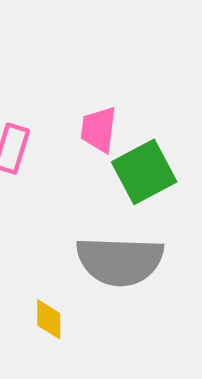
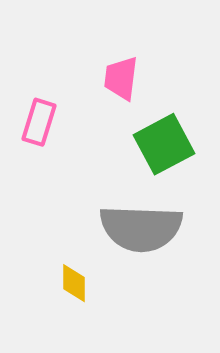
pink trapezoid: (99, 129) -> (121, 78), moved

